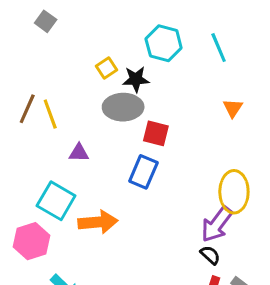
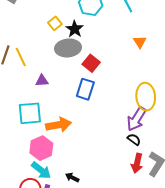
black star: (136, 79) -> (75, 29), turned -30
red square: (156, 133) -> (91, 63), turned 30
cyan square: (56, 201) -> (30, 113), turned -30
pink hexagon: (32, 241) -> (41, 148), moved

